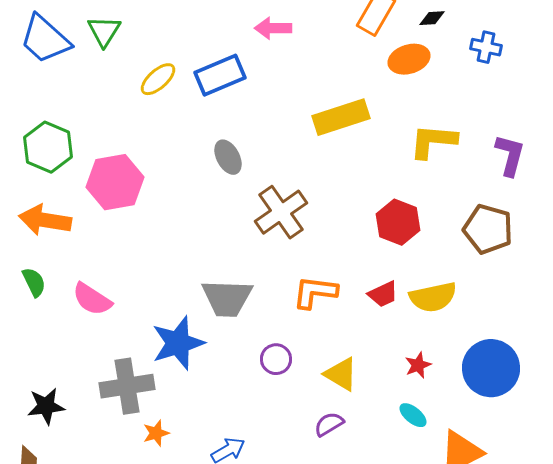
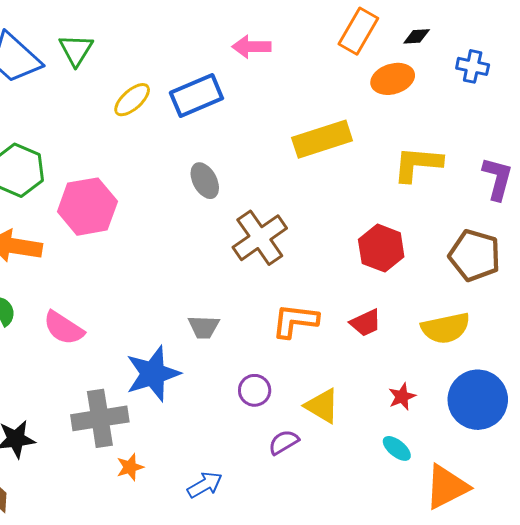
yellow semicircle: (433, 297) -> (446, 328), moved
gray trapezoid: (227, 298) -> (204, 327), size x0.6
purple semicircle: (329, 424) -> (284, 442), moved

